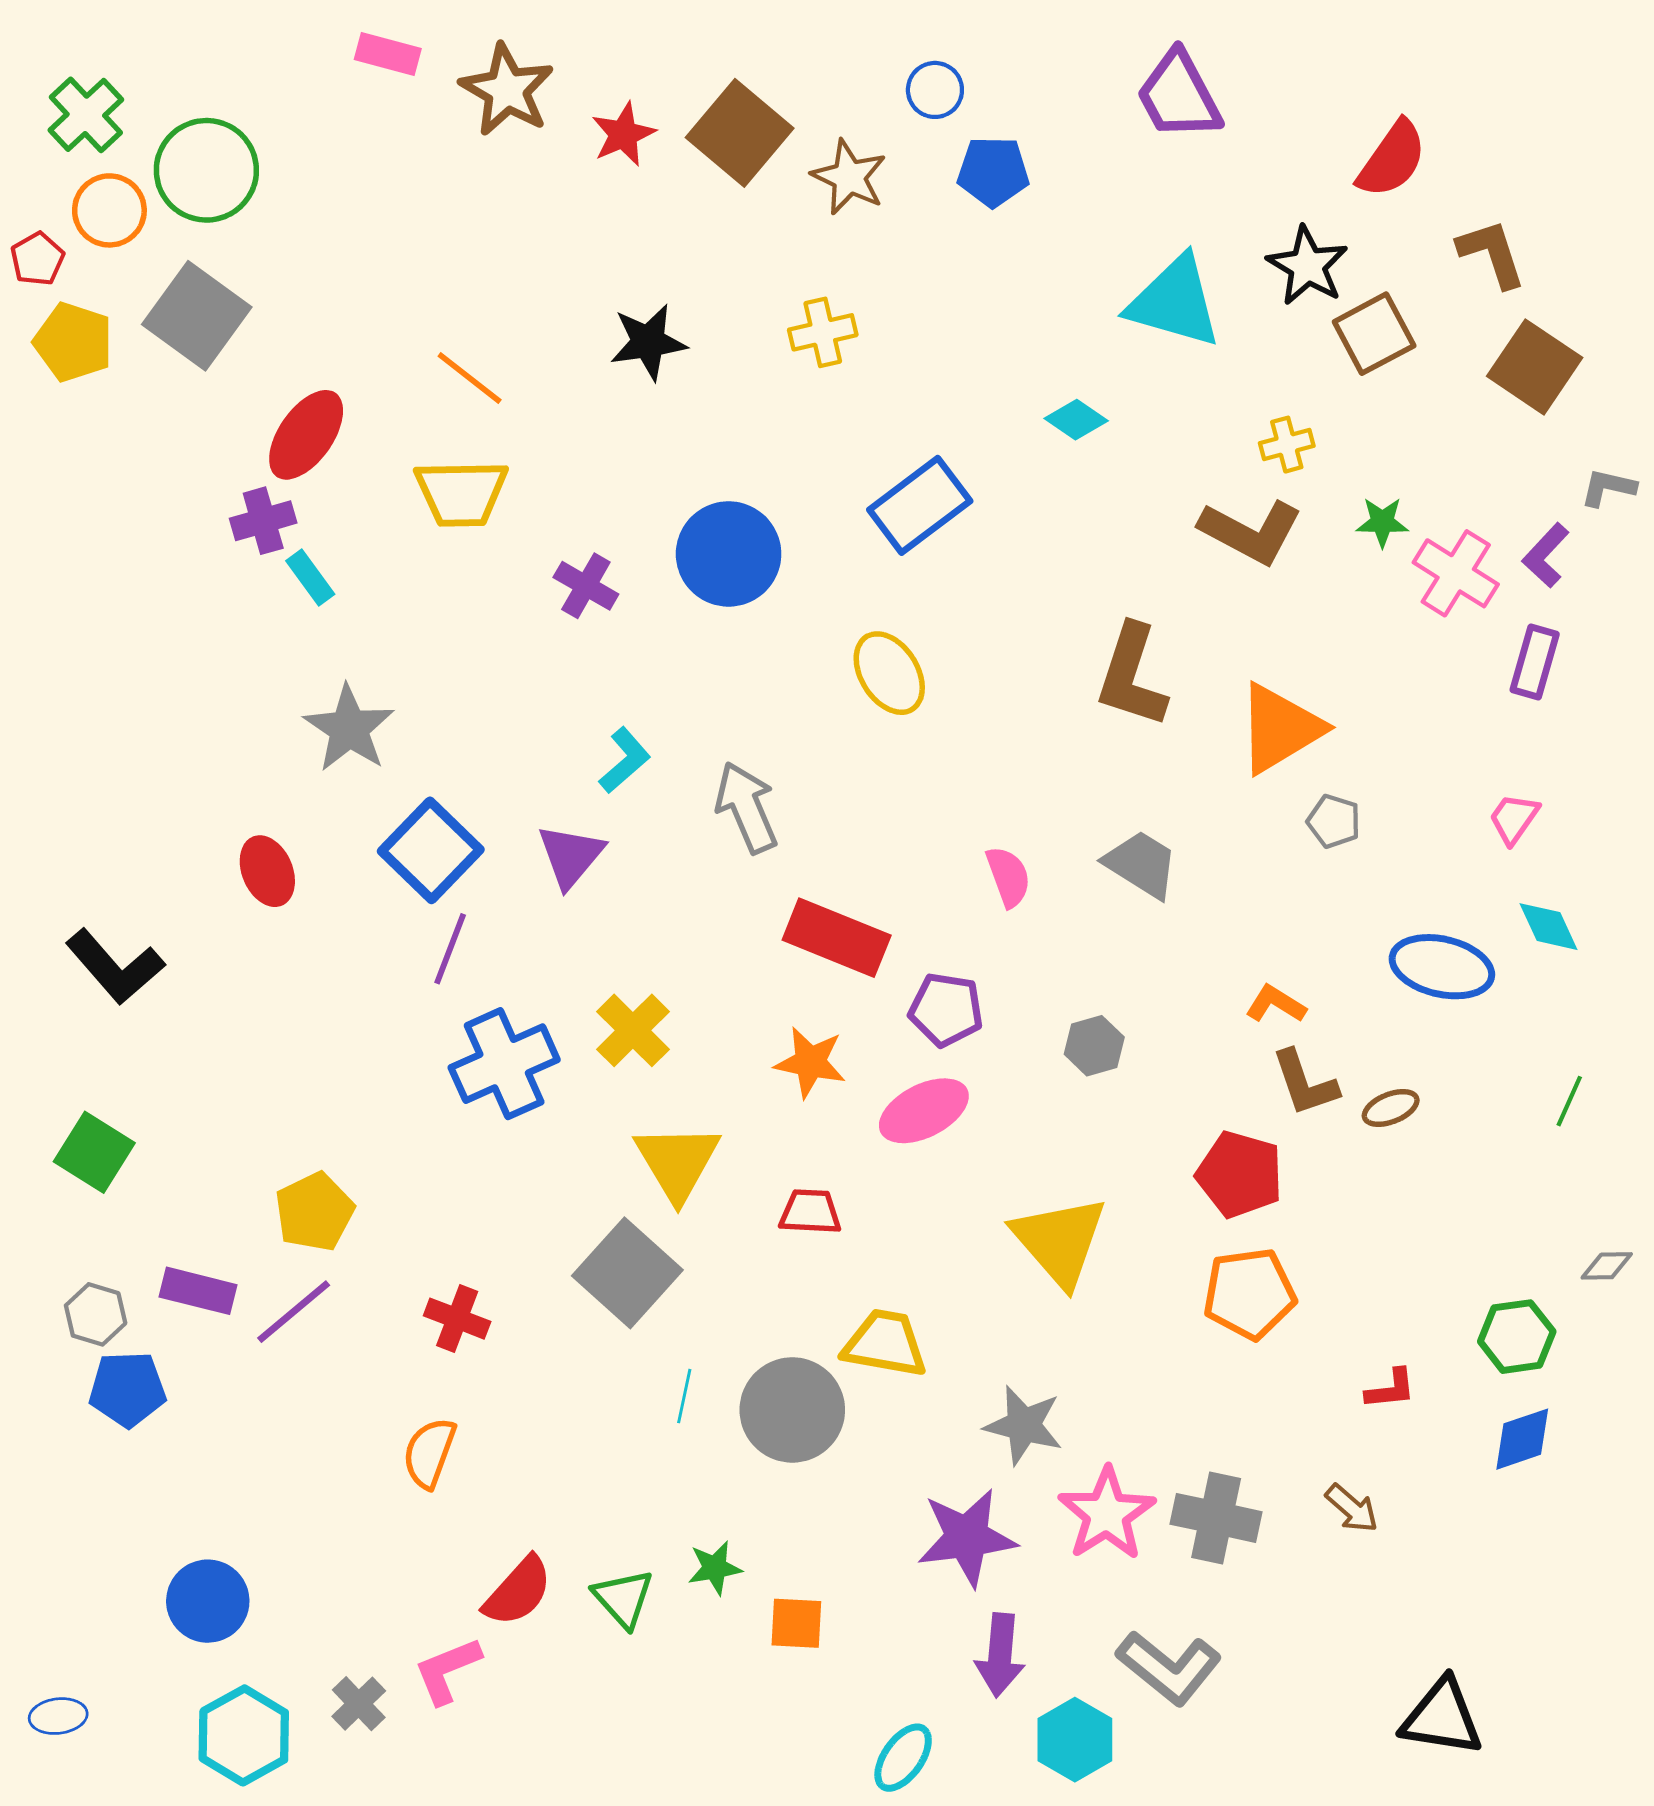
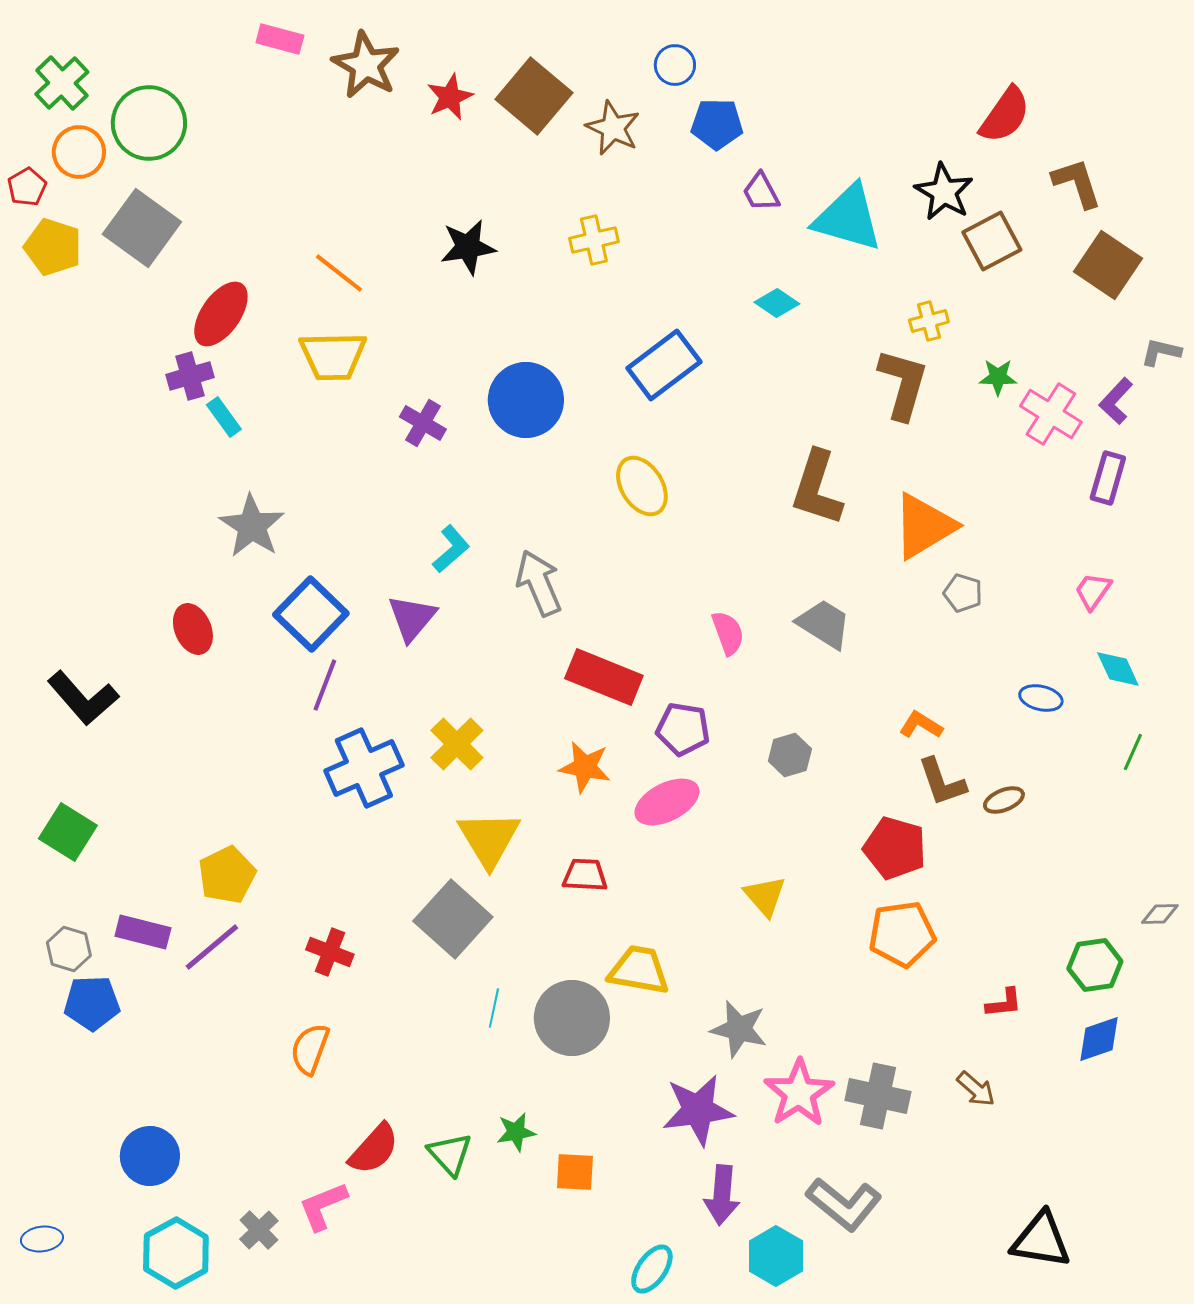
purple trapezoid: (1179, 95) -> (761, 192), moved, size x0.6
brown L-shape: (1251, 532) -> (903, 384), turned -102
blue ellipse: (1442, 967) -> (1041, 698), size x0.6
green line: (1569, 1101) -> (1133, 752), moved
yellow triangle: (1060, 1241) -> (765, 896), size x0.6

